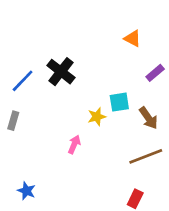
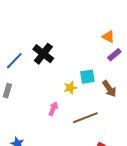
orange triangle: (133, 38) -> (108, 37), moved
brown line: (146, 156) -> (85, 118), moved

